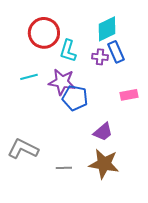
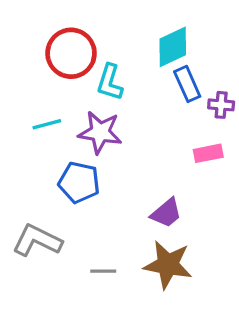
purple cross: (100, 57) -> (221, 105), moved
blue pentagon: (75, 98) -> (79, 182), moved

